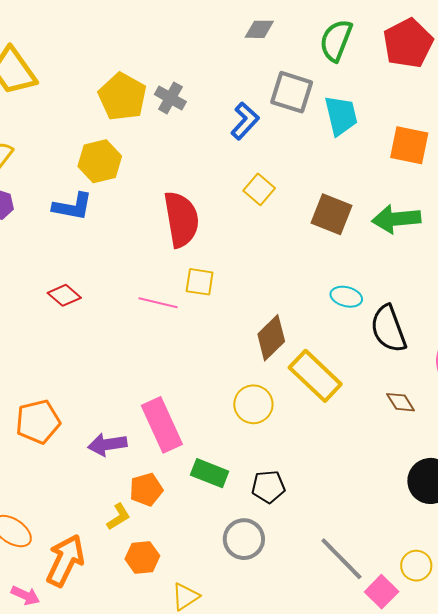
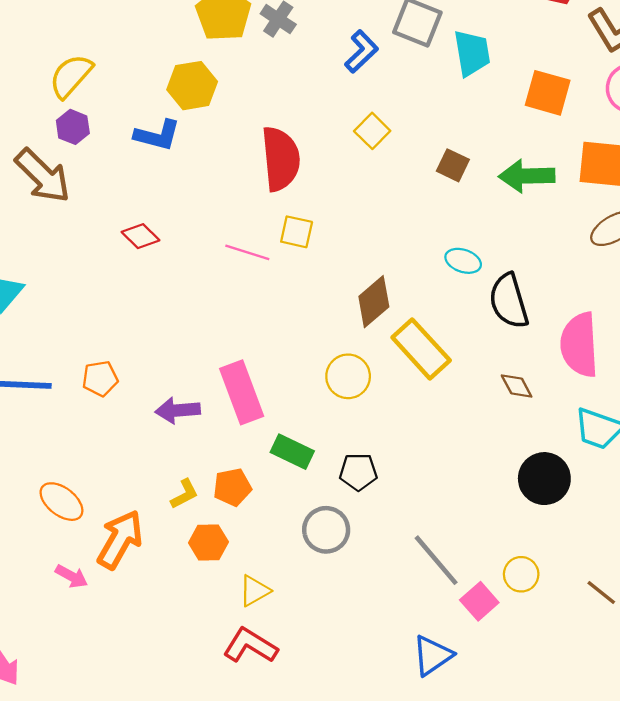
brown square: (331, 214) -> (453, 165), size x0.7
orange pentagon: (38, 422) -> (100, 379), size x0.7
orange pentagon: (146, 490) -> (232, 487), moved

